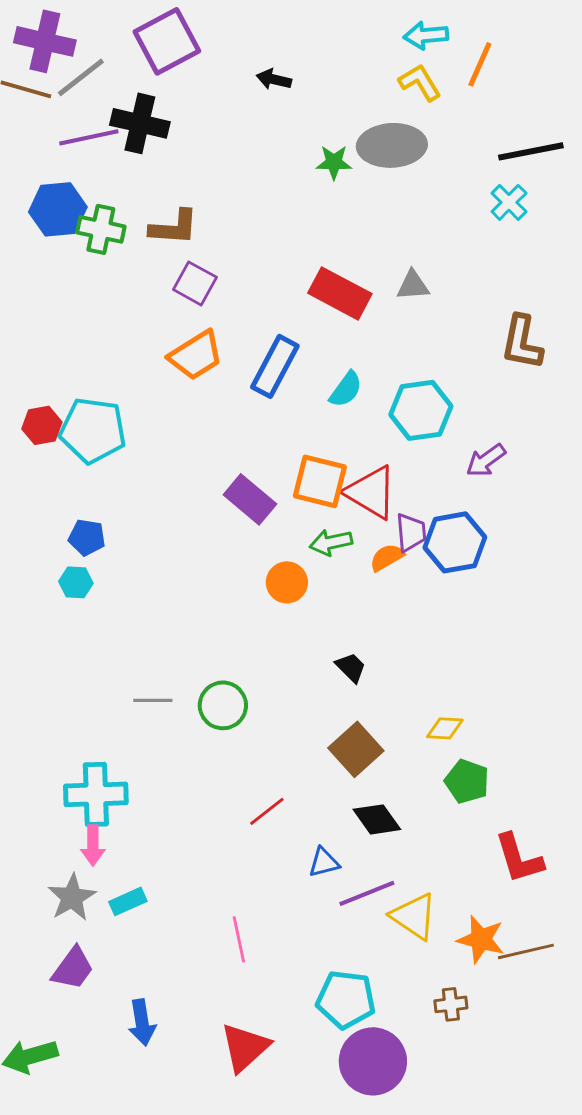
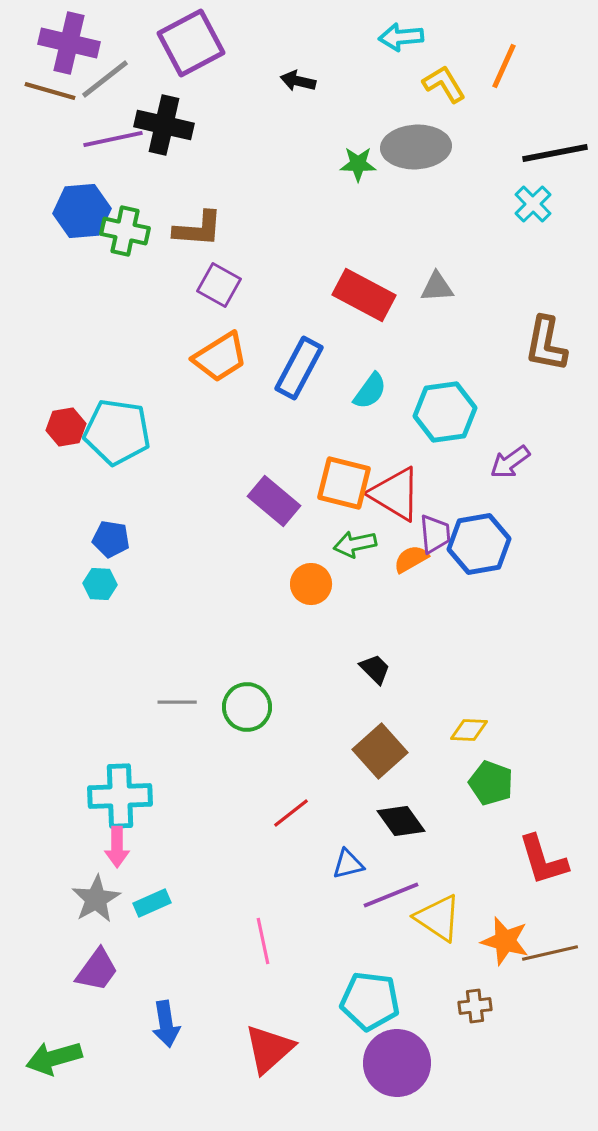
cyan arrow: (426, 35) -> (401, 37), moved

